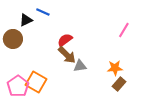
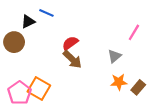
gray triangle: (80, 66) -> (114, 56), moved, turned -32
orange star: (115, 68) -> (119, 82), moved
brown rectangle: (119, 84) -> (138, 87), moved

